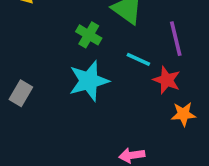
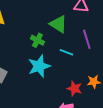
red star: (167, 80) -> (75, 88), moved

